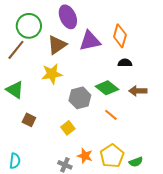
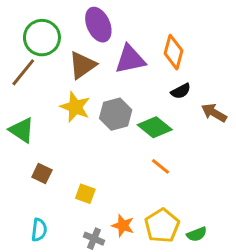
black semicircle: (125, 63) -> (181, 91), turned 152
yellow star: (52, 74) -> (75, 107), turned 30
brown arrow: (138, 91) -> (214, 113), moved, turned 30
gray hexagon: (80, 98) -> (116, 114), moved
yellow square: (68, 128) -> (85, 194), moved, turned -32
cyan semicircle: (15, 161) -> (39, 230), moved

